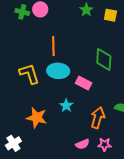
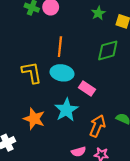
green diamond: (104, 59) -> (108, 50), moved, turned 65
cyan star: (66, 106) -> (66, 110), size x1.6

